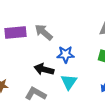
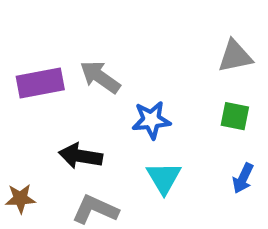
black arrow: (44, 69) -> (81, 156), moved

